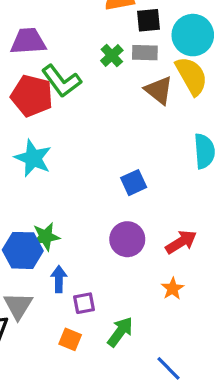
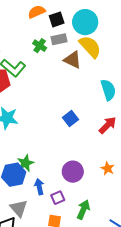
purple circle: (127, 239) -> (73, 172), moved
red arrow: (181, 242) -> (108, 125), moved
orange star: (173, 289) -> (108, 168), moved

